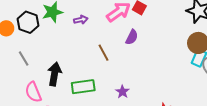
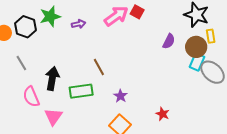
purple semicircle: (132, 37) -> (169, 41), moved
brown line: (104, 53) -> (99, 67), moved

